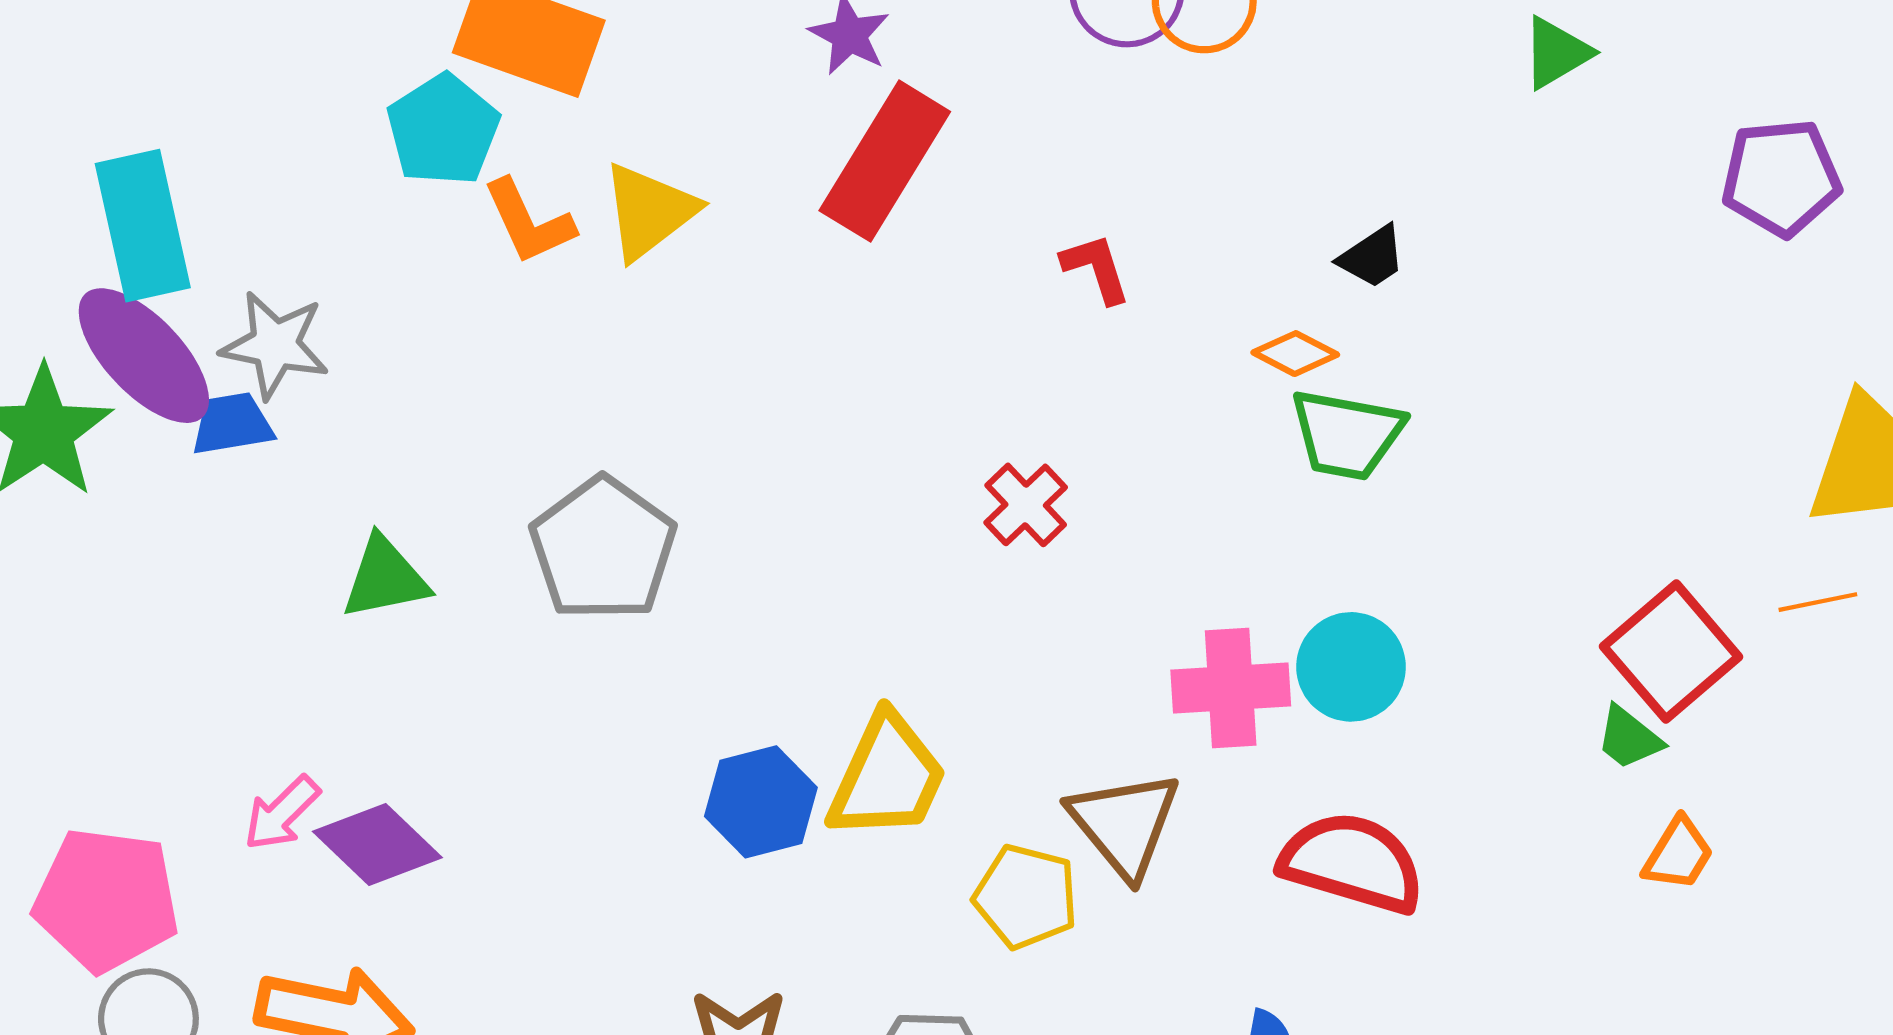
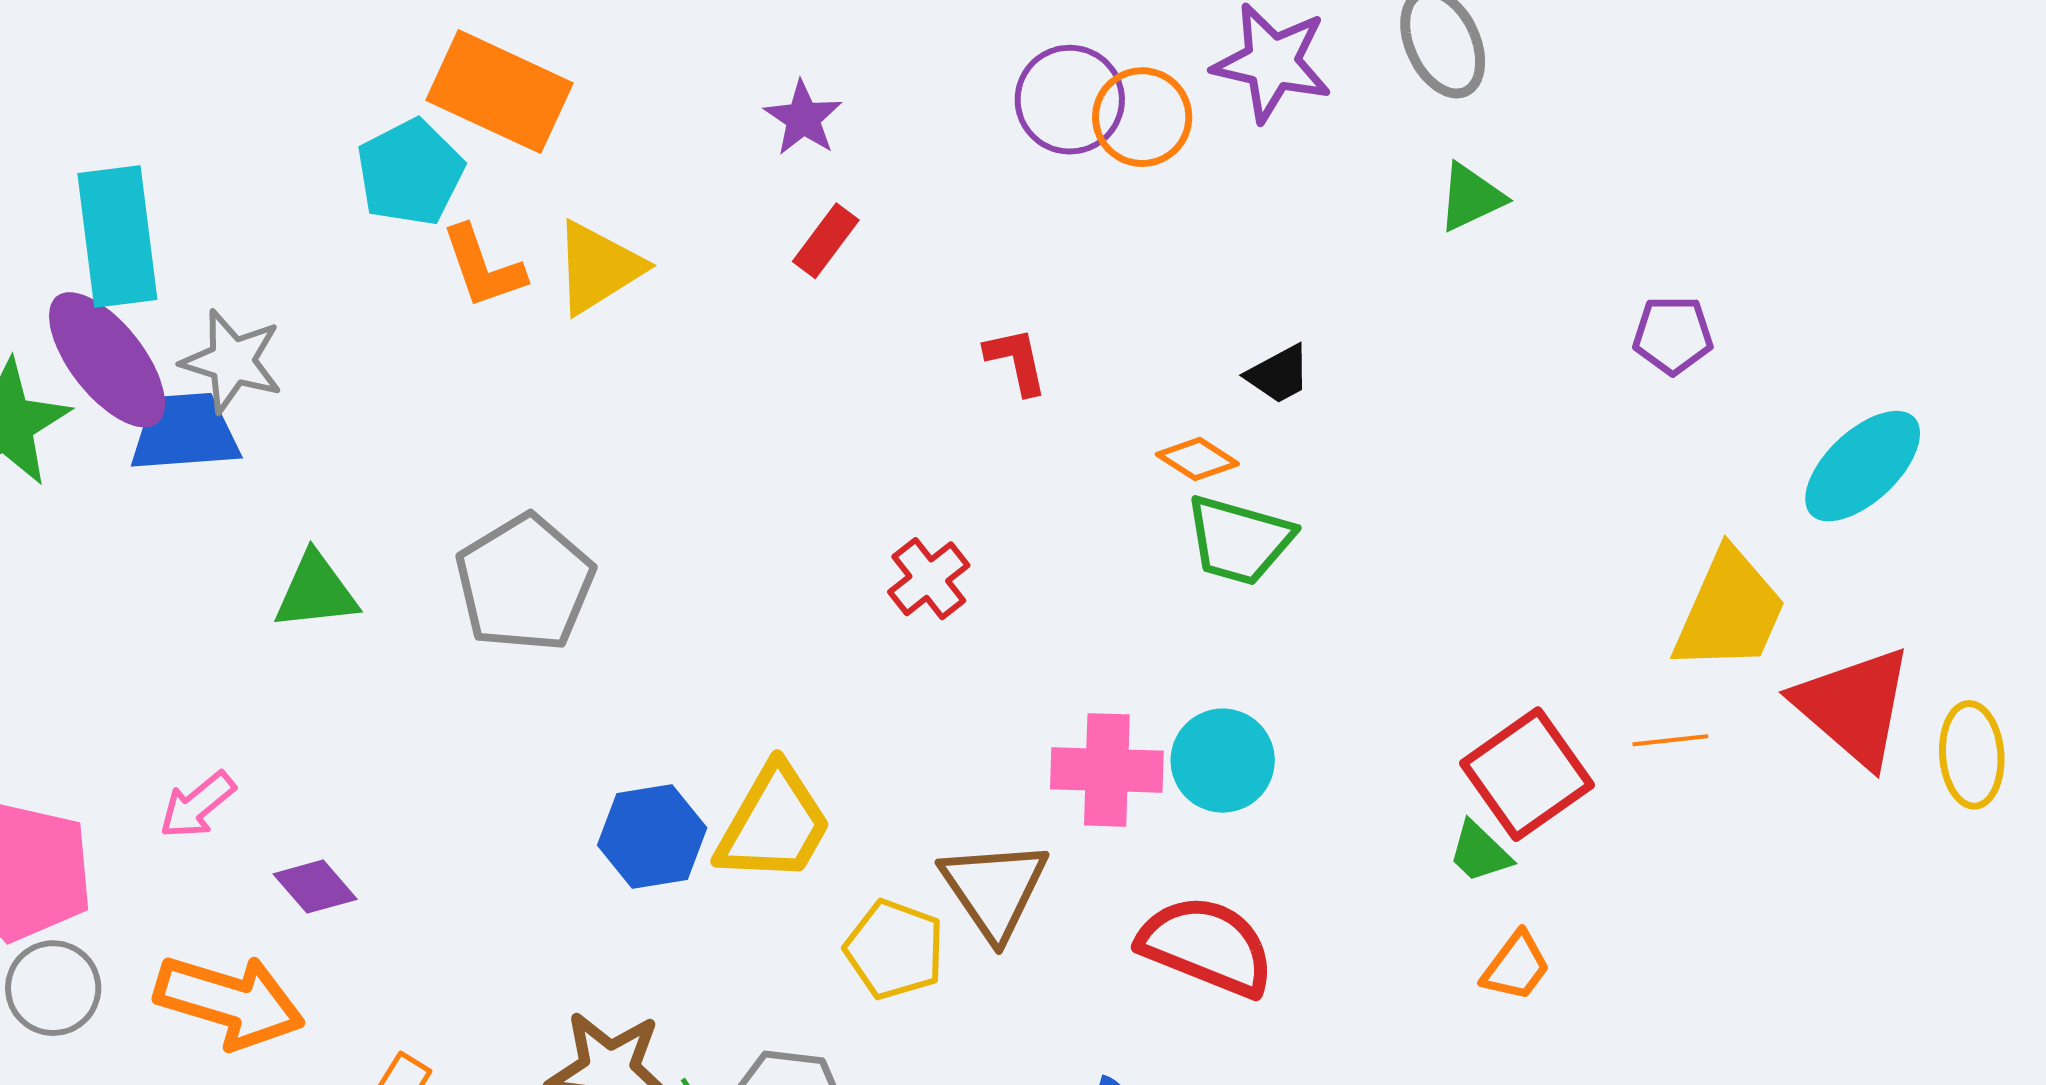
red rectangle: (885, 161) -> (826, 241), size x0.5
purple pentagon: (1781, 178) -> (1673, 335), size x0.7
blue trapezoid: (232, 424) -> (185, 432), size x1.4
purple diamond: (377, 844) -> (315, 887), moved, size x0.7

